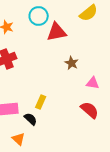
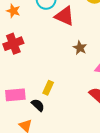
red triangle: (57, 32) -> (65, 16), turned 35

